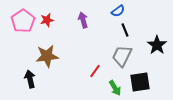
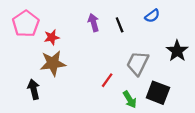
blue semicircle: (118, 11) -> (152, 16), moved
red star: (47, 20) -> (52, 37), moved
black line: (125, 30) -> (120, 25), moved
black square: (140, 82) -> (158, 93), turned 30

